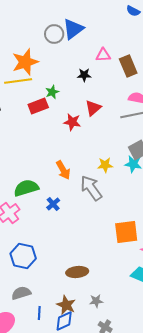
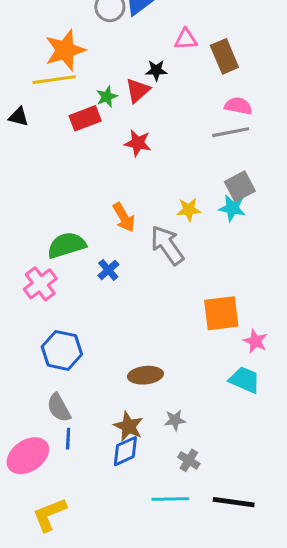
red triangle: (93, 108) -> (138, 90), moved
gray semicircle: (21, 293) -> (59, 408), turned -102
blue line: (39, 313) -> (68, 439), moved

